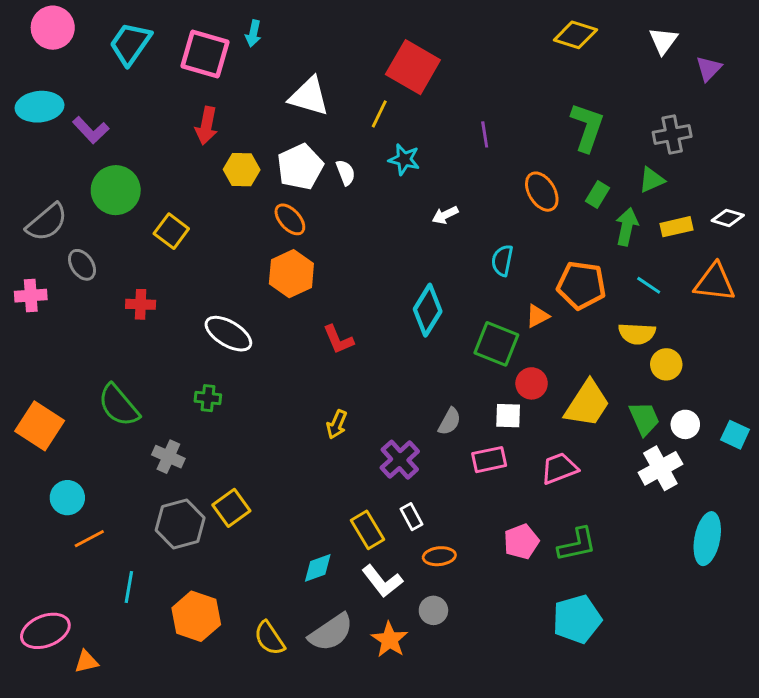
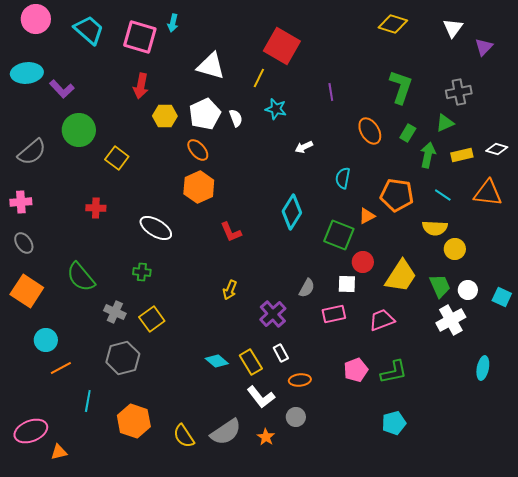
cyan trapezoid: (130, 44) -> (89, 30), turned 96
gray ellipse: (82, 265) -> (24, 243), moved
yellow square: (231, 508) -> (152, 319), moved
cyan ellipse: (707, 539) -> (483, 368), size x0.7
cyan diamond: (318, 568) -> (217, 361), moved, turned 60
cyan pentagon: (577, 619) -> (394, 423), size x0.7
orange star: (390, 640) -> (266, 437), size x0.7

